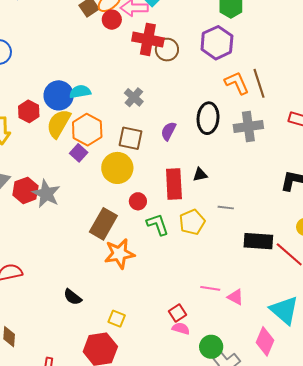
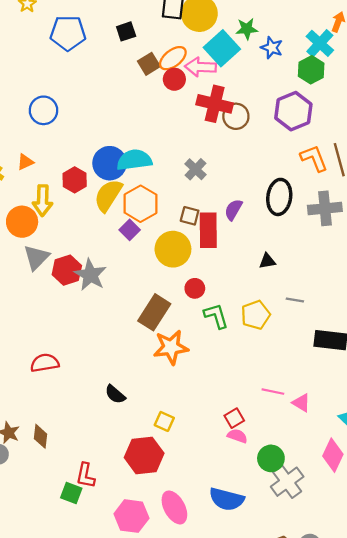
cyan semicircle: (80, 92) -> (134, 160), size x1.4
brown square: (130, 138) -> (190, 216), size x0.7
red rectangle: (174, 184) -> (208, 230), moved

